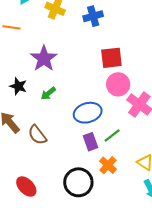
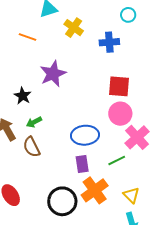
green arrow: (48, 93) -> (34, 122), moved
green line: (112, 135) -> (117, 160), moved
orange cross: (108, 165) -> (95, 190), size x1.5

